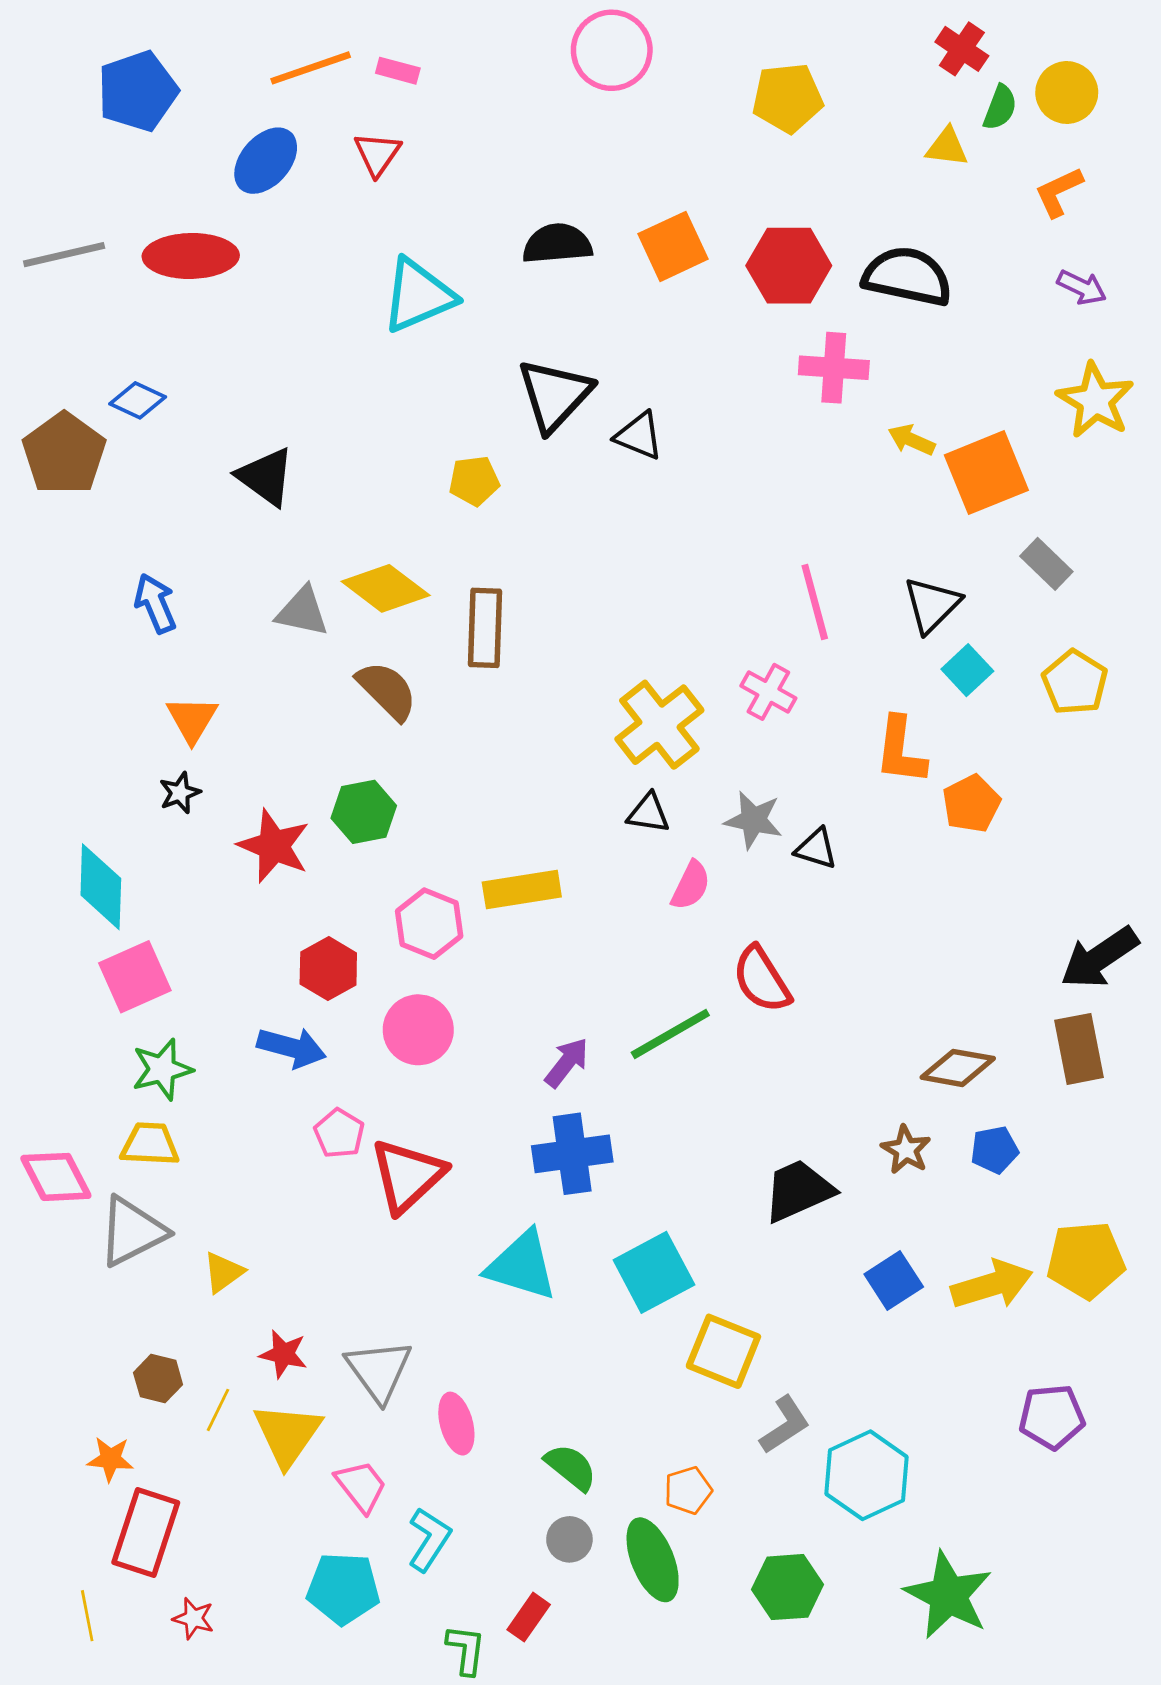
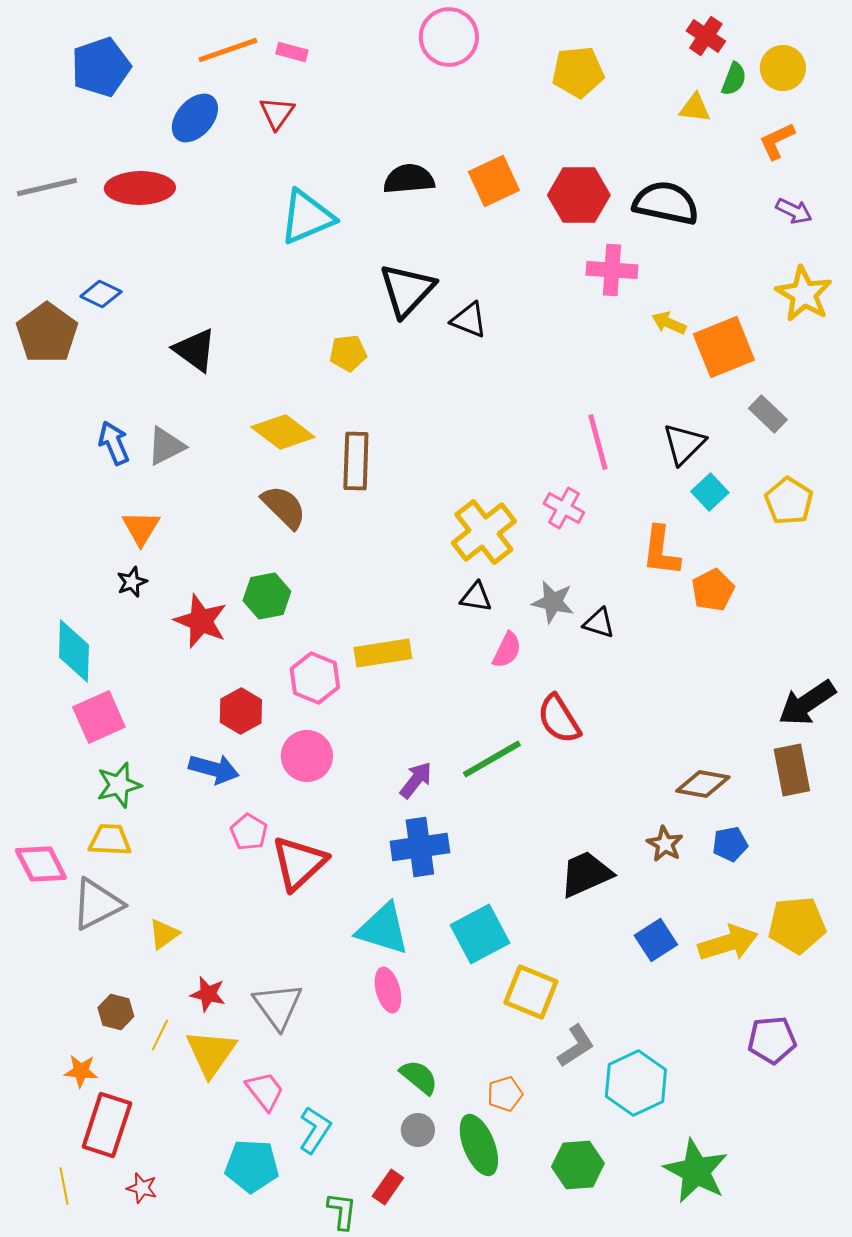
gray triangle: (302, 612) -> (166, 446), moved, turned -39
pink ellipse: (456, 1424) -> (388, 990), moved

